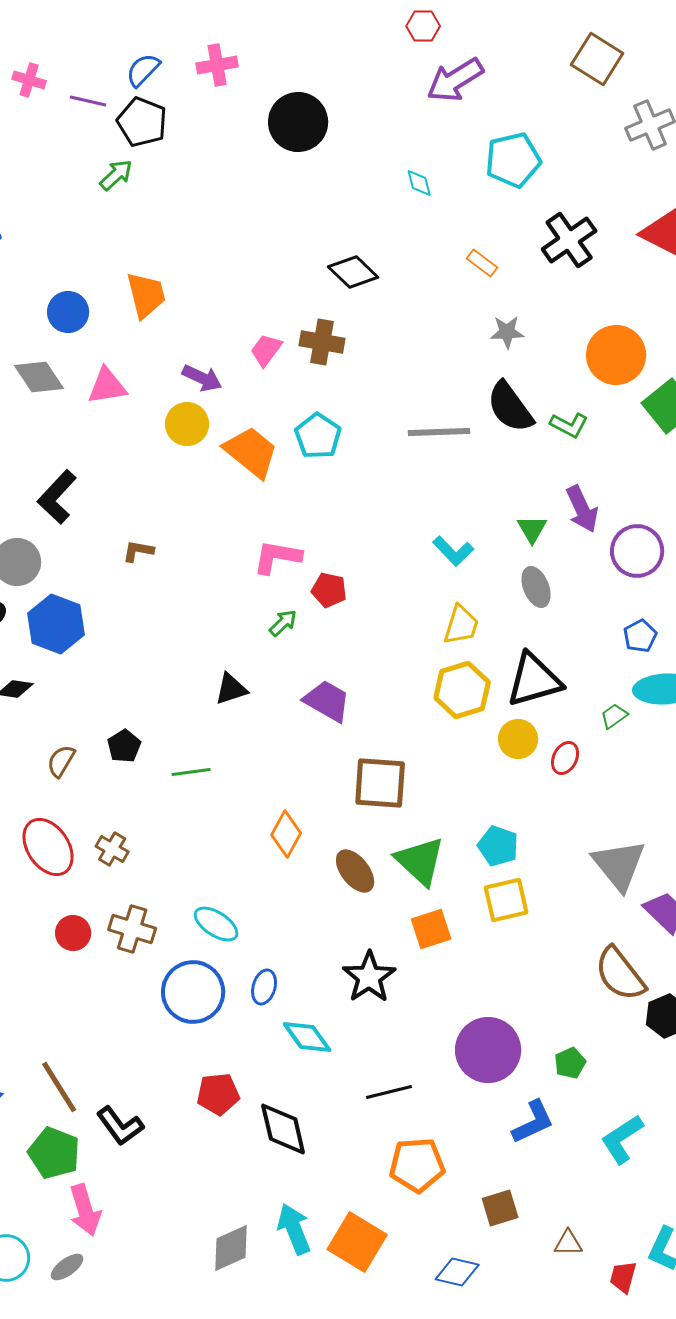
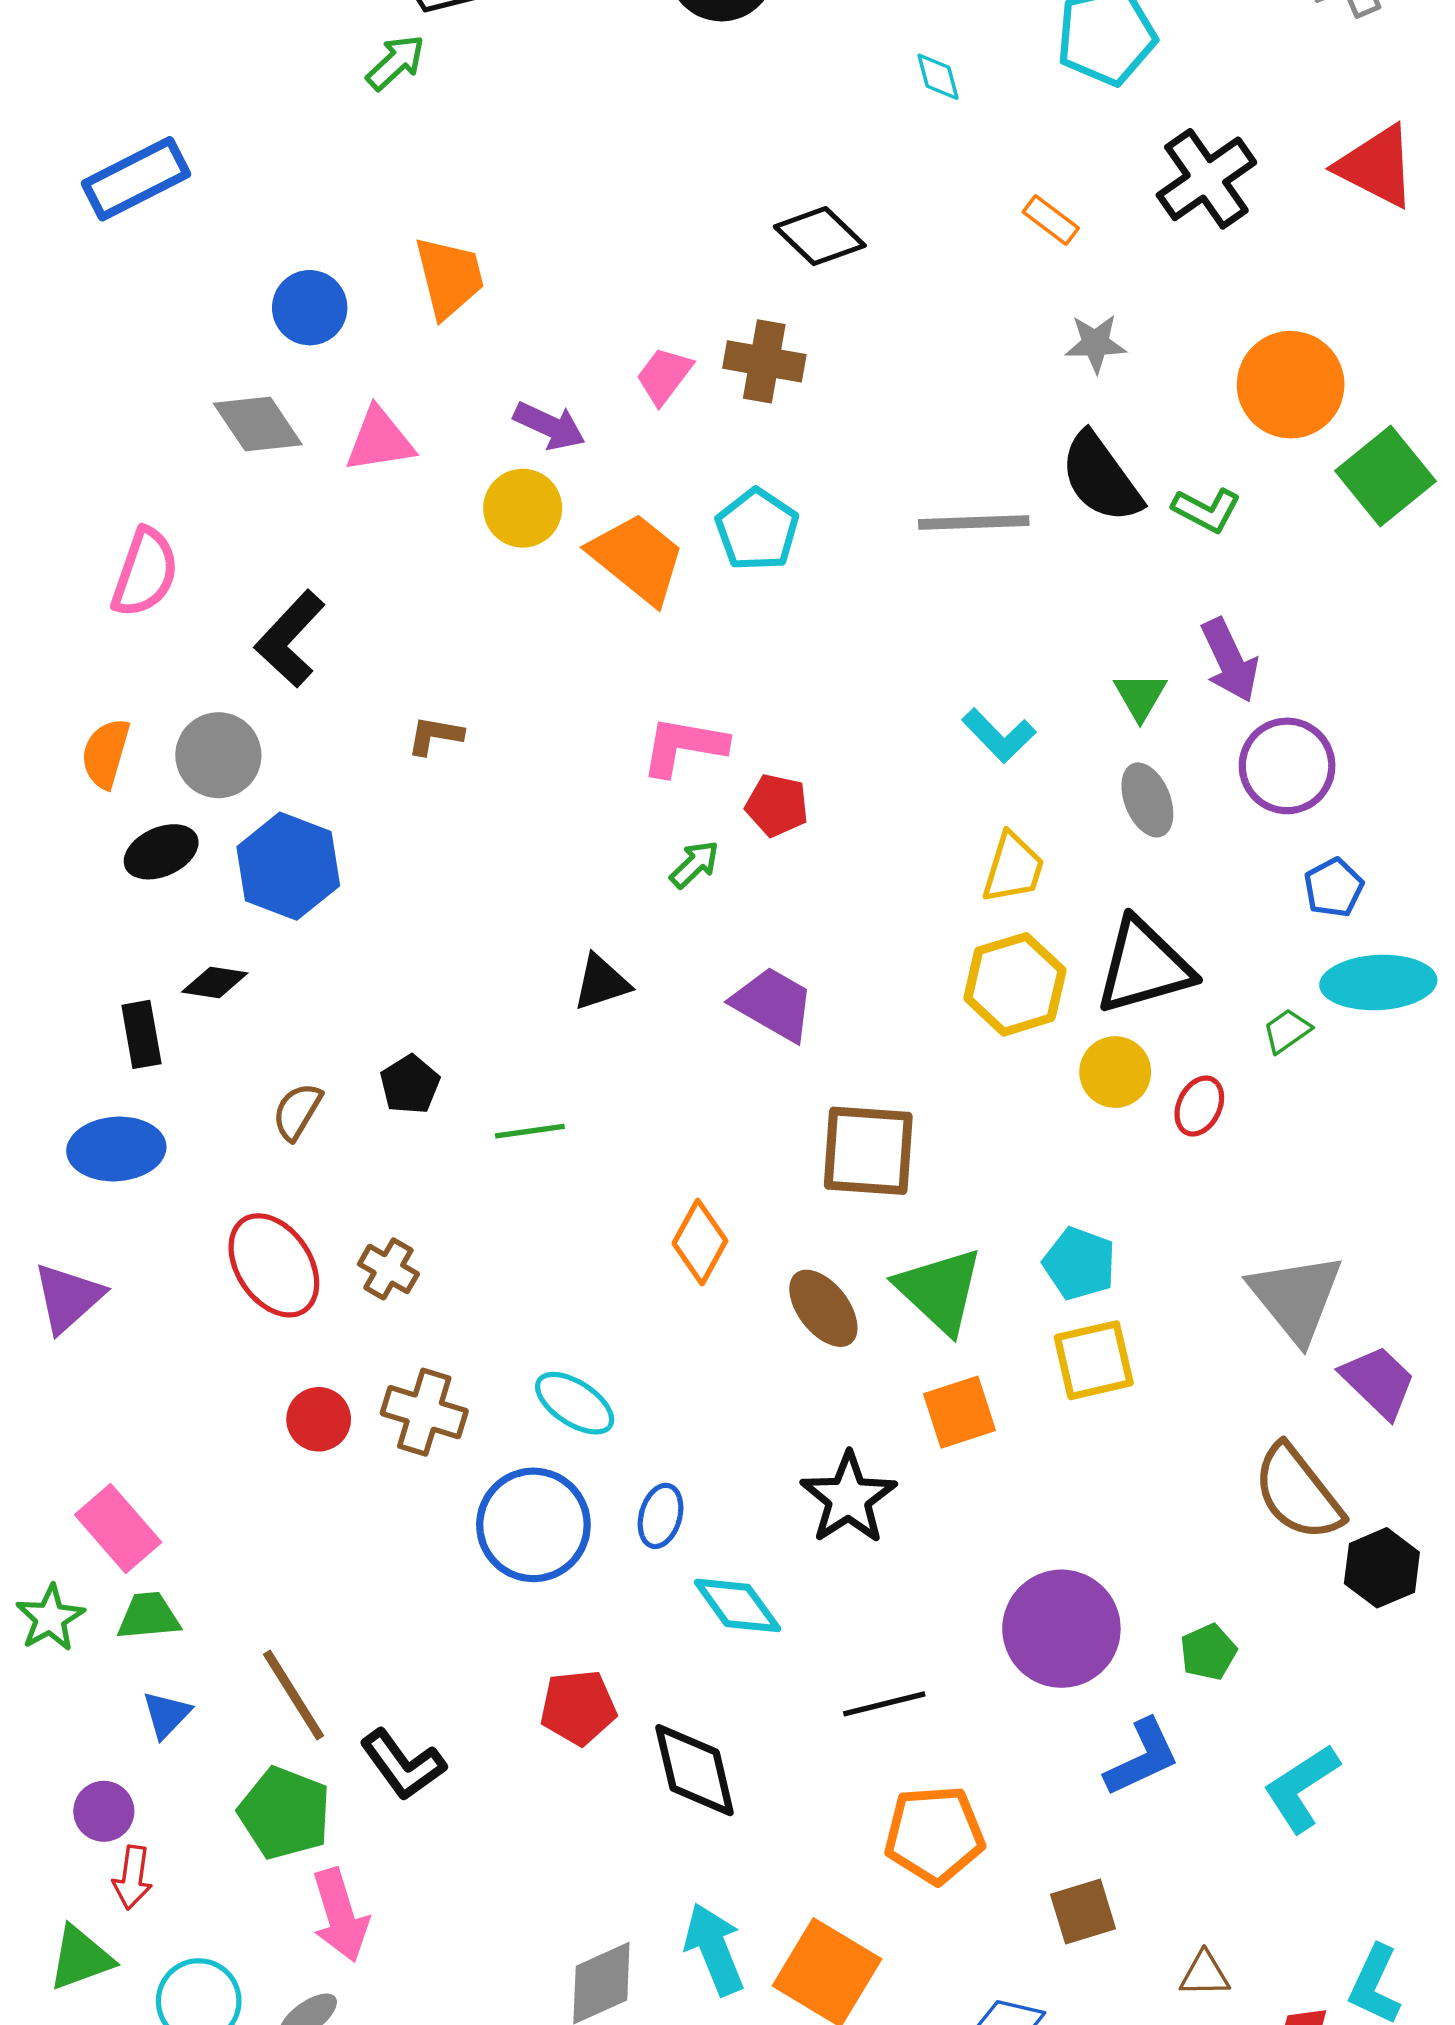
purple circle: (637, 551) -> (1287, 766), moved

